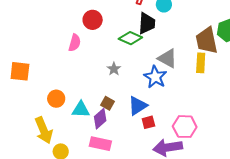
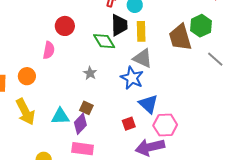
green diamond: (130, 38) -> (104, 41), turned 40
yellow rectangle: (201, 63) -> (141, 31), moved
orange circle: (56, 99) -> (27, 76), moved
blue triangle: (138, 106) -> (148, 104), moved, turned -40
yellow arrow: (44, 130) -> (25, 112), moved

